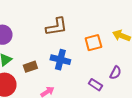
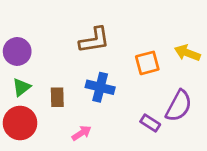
brown rectangle: (30, 67) -> (57, 97), turned -72
purple semicircle: (115, 73) -> (179, 106), size x1.6

